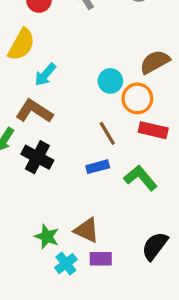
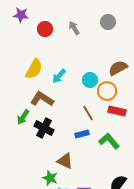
yellow semicircle: (21, 44) -> (34, 69), moved
cyan arrow: (45, 75) -> (59, 76), moved
brown triangle: (87, 230) -> (65, 161), moved

